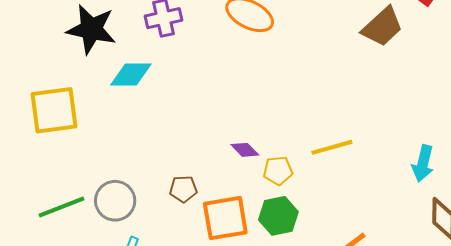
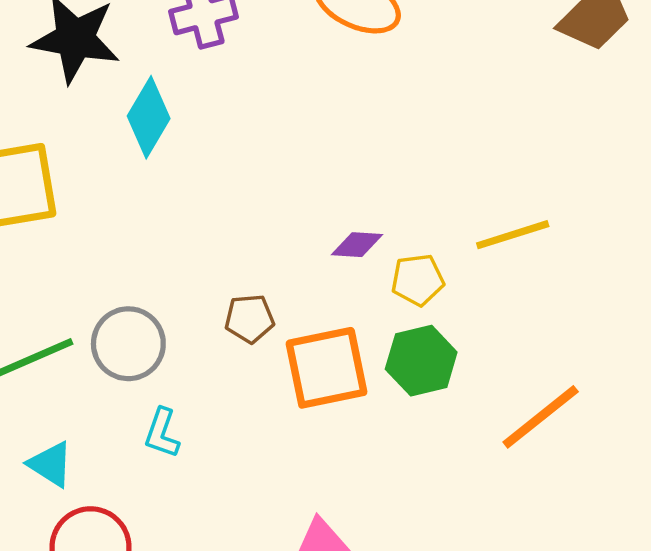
cyan diamond: (131, 75) -> (149, 117), turned -57
purple diamond: (245, 150) -> (357, 245), turned -40

